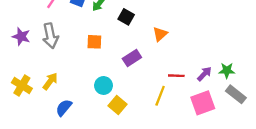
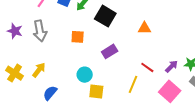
black square: (126, 17) -> (105, 16), size x1.5
orange triangle: (160, 34) -> (144, 28), moved, turned 40
red line: (176, 76) -> (147, 67), turned 32
pink square: (203, 103) -> (170, 91), turned -30
yellow square: (118, 105) -> (96, 92), turned -35

